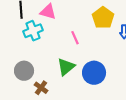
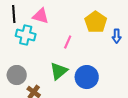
cyan cross: (33, 31) -> (26, 35), turned 36
pink line: (75, 38) -> (68, 42), turned 48

